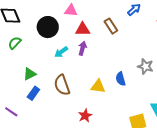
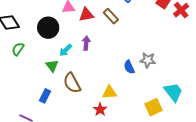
red triangle: (83, 29) -> (86, 15), moved
gray star: (145, 66) -> (148, 60), moved
green triangle: (30, 74) -> (52, 66), moved, turned -32
yellow triangle: (98, 86) -> (109, 92), moved

